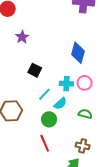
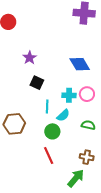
purple star: (22, 37) -> (30, 58), moved
blue diamond: (78, 53) -> (80, 64), turned -45
cyan line: (44, 94) -> (47, 107), turned -40

